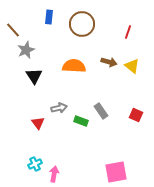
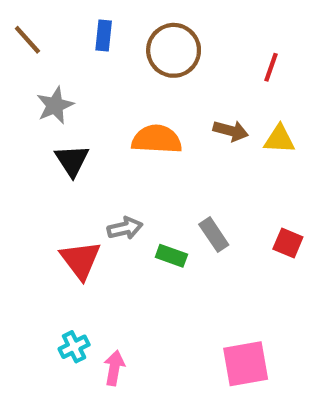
brown line: (13, 30) -> (27, 40), moved
yellow triangle: (132, 66) -> (279, 139), turned -35
red triangle: (38, 123) -> (80, 260), size x1.5

